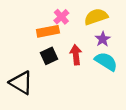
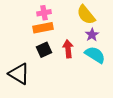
pink cross: (61, 17) -> (44, 13), moved, turned 32
yellow semicircle: (96, 17) -> (86, 15), turned -110

